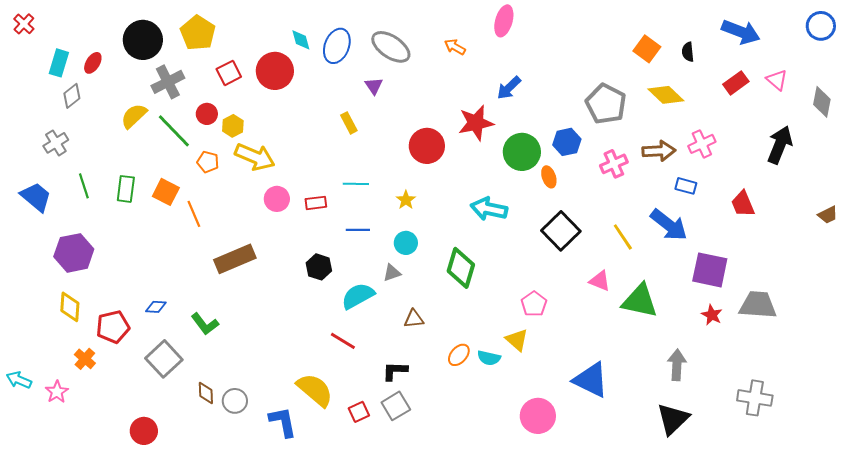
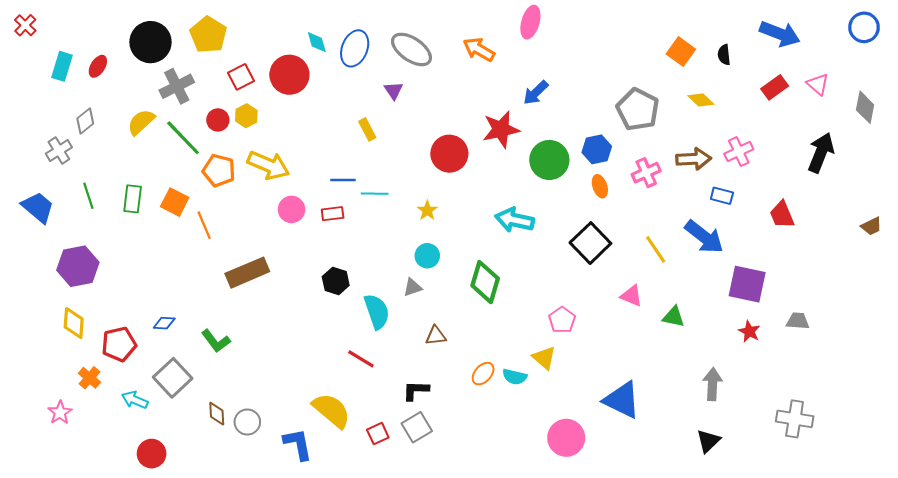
orange arrow: (455, 47) -> (479, 49), size x1.4
yellow diamond: (666, 95) -> (701, 100), size x0.7
gray diamond: (72, 96) -> (85, 121), moved
yellow hexagon: (233, 126) -> (246, 116), moved
orange pentagon: (208, 162) -> (219, 170), size x1.4
orange ellipse: (549, 177) -> (600, 186), moved
blue line: (358, 230) -> (343, 180), moved
cyan semicircle: (358, 296) -> (377, 312), turned 100
green triangle: (640, 301) -> (674, 317), size x0.6
gray trapezoid: (758, 305) -> (798, 321), size x0.6
cyan arrow: (19, 380) -> (135, 400), moved
black triangle: (673, 419) -> (708, 441), size x0.7

